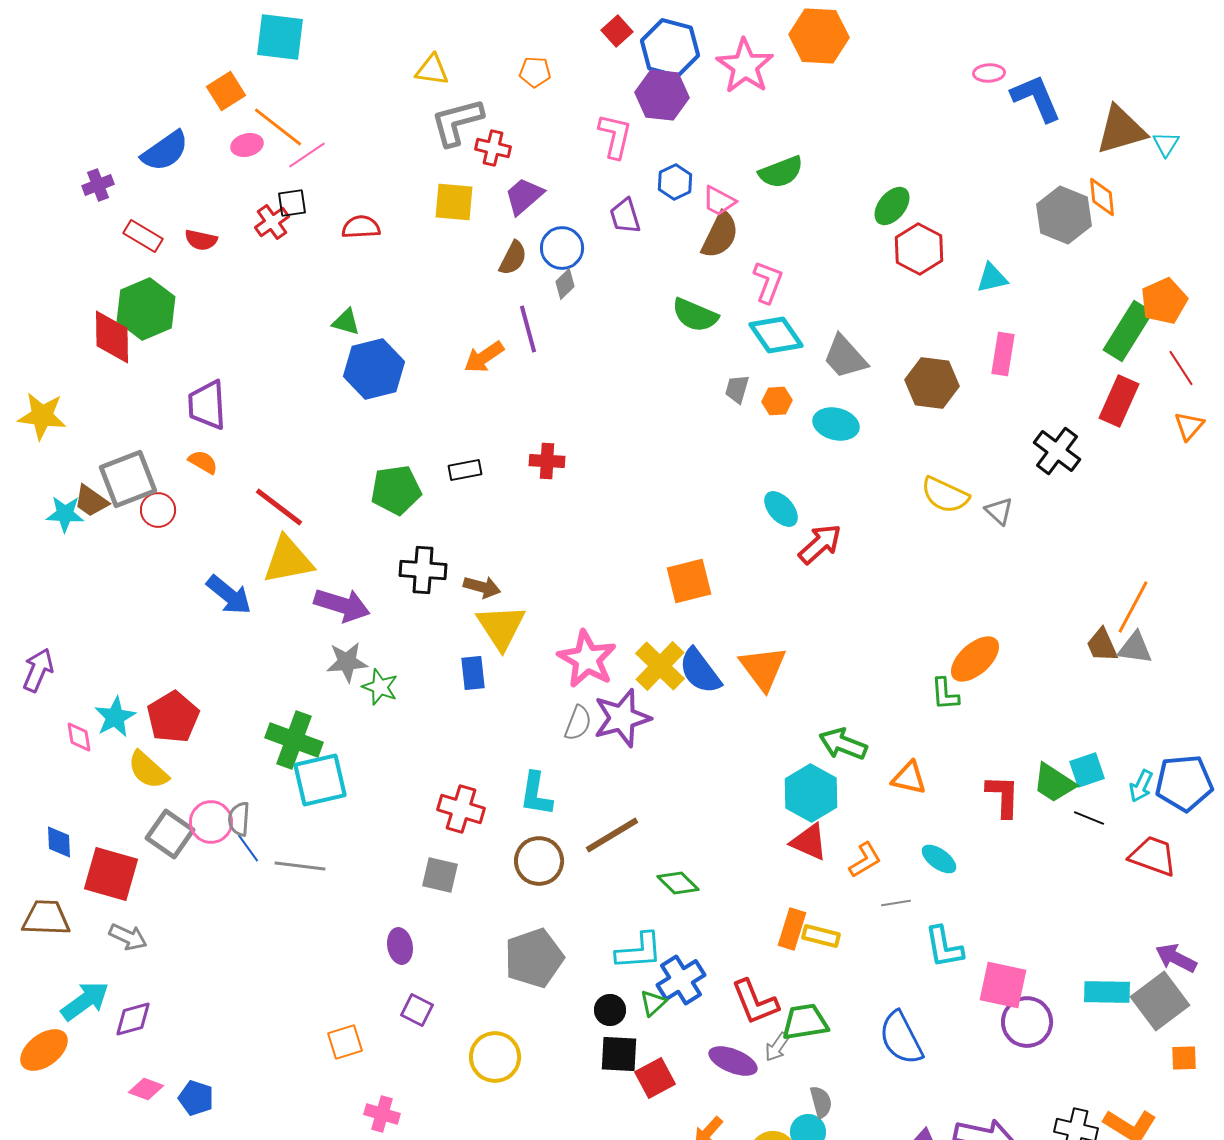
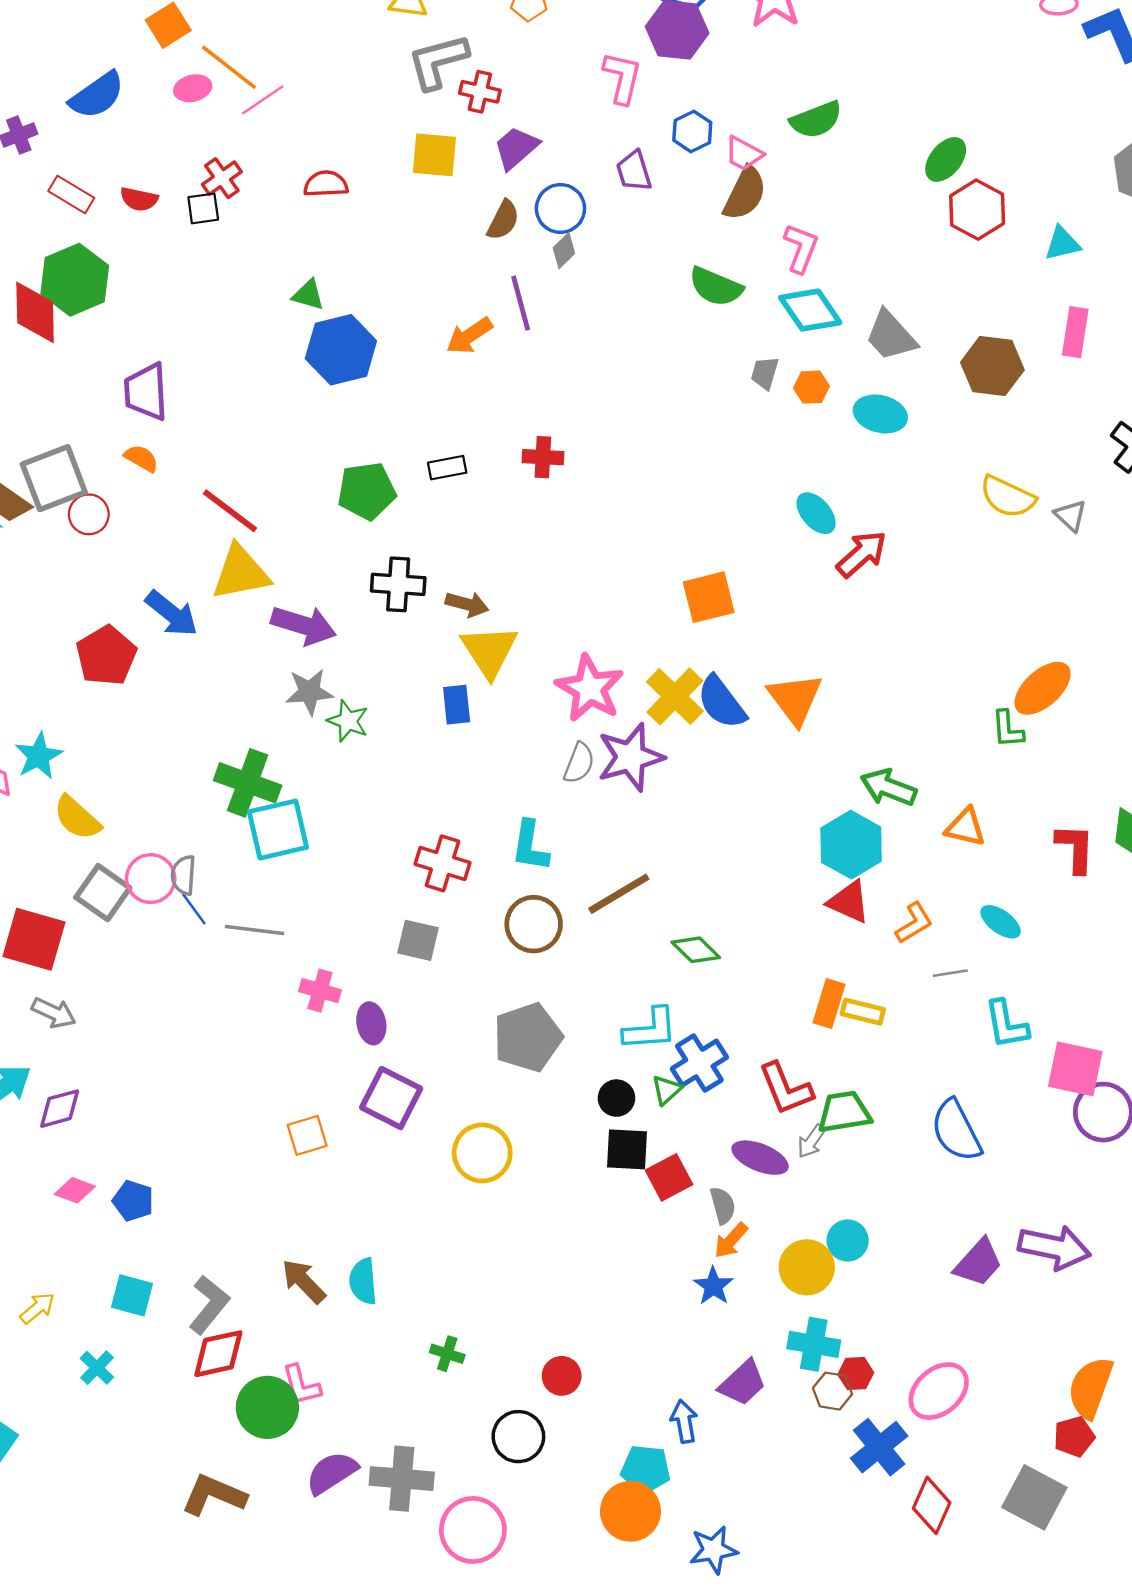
black square: (292, 203) -> (203, 208), moved
red pentagon: (173, 717) -> (106, 656), moved
purple square: (417, 1010) -> (391, 1098), size x1.6
gray semicircle: (821, 1102) -> (723, 1205), moved
pink cross: (382, 1114) -> (320, 991), moved

